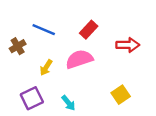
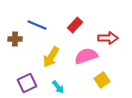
brown cross: (18, 46) -> (15, 39), turned 32
pink semicircle: (79, 59) -> (86, 56), moved
yellow arrow: (46, 67) -> (51, 57), moved, size x1.5

